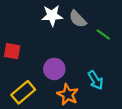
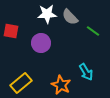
red square: (12, 51) -> (11, 31), moved
purple circle: (54, 69) -> (41, 43), moved

